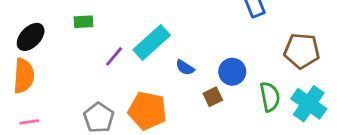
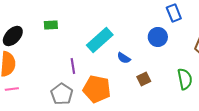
purple line: (114, 56) -> (73, 66), moved, turned -49
blue circle: (232, 72) -> (158, 37), moved
pink line: (29, 122) -> (12, 89), moved

